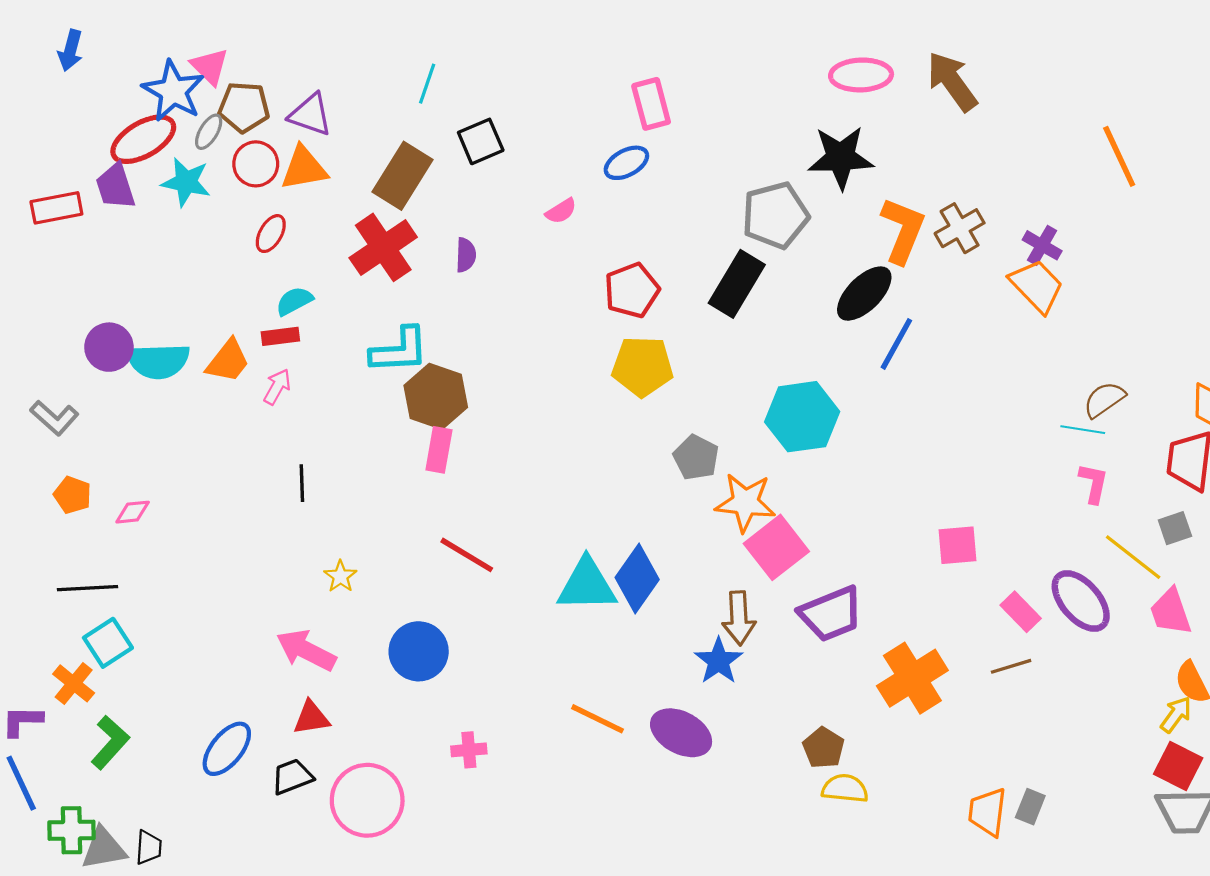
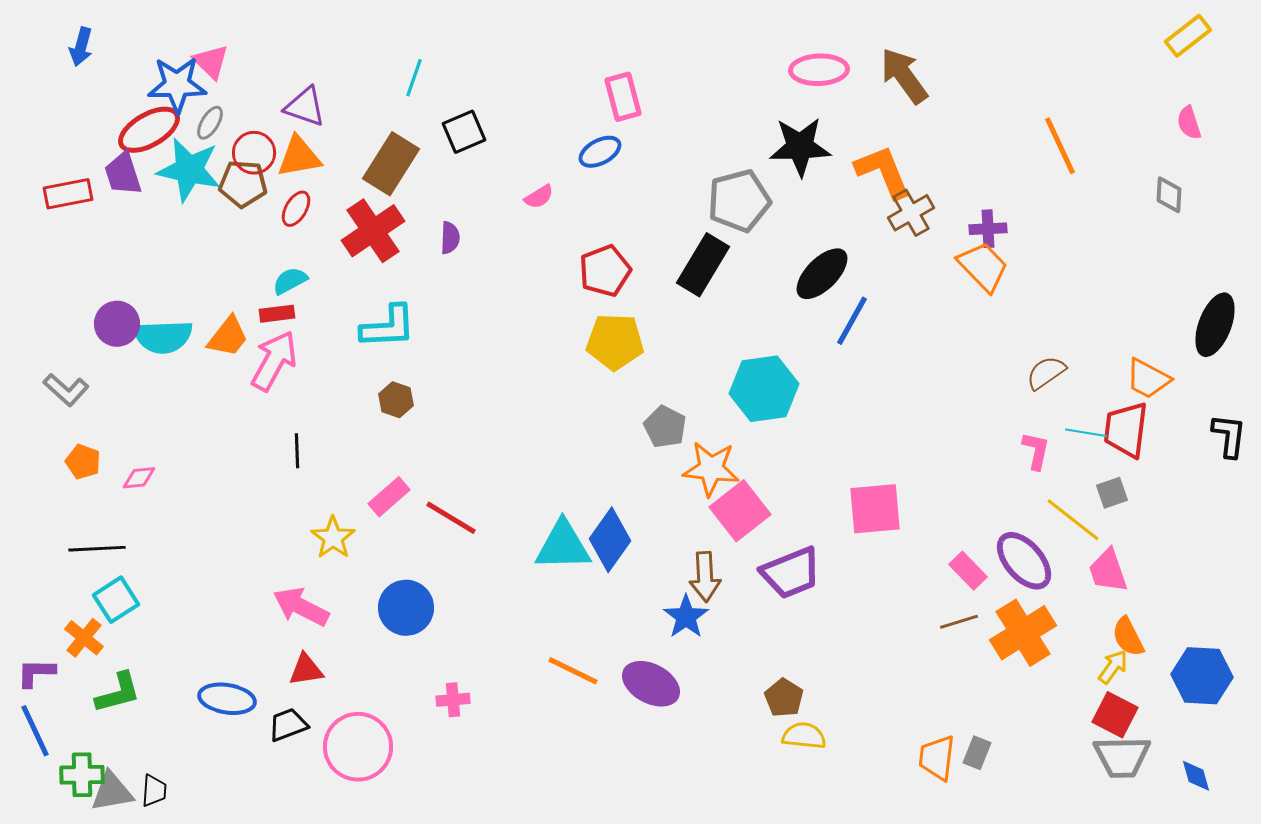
blue star: (173, 91) -> (177, 85), turned -30
brown pentagon: (244, 107) -> (243, 184), moved
cyan star: (186, 182) -> (189, 170), size x1.4
orange L-shape: (903, 230) -> (883, 172), moved, turned -44
red ellipse: (271, 234) -> (296, 209), moved
purple cross: (1042, 245) -> (988, 229), turned -33
pink arrow: (277, 387) -> (274, 361), size x1.8
brown hexagon: (436, 396) -> (396, 400), moved, size x0.6
cyan line: (1083, 430) -> (1086, 433), moved
pink rectangle: (439, 450) -> (389, 497), moved, turned 39
pink square: (957, 545) -> (875, 509), moved, size x1.4
yellow star: (340, 576) -> (333, 538), size x1.4
orange cross: (912, 678) -> (1023, 633), moved
green L-shape: (110, 742) -> (118, 693), turned 33
blue ellipse: (227, 749) -> (227, 699), turned 60

